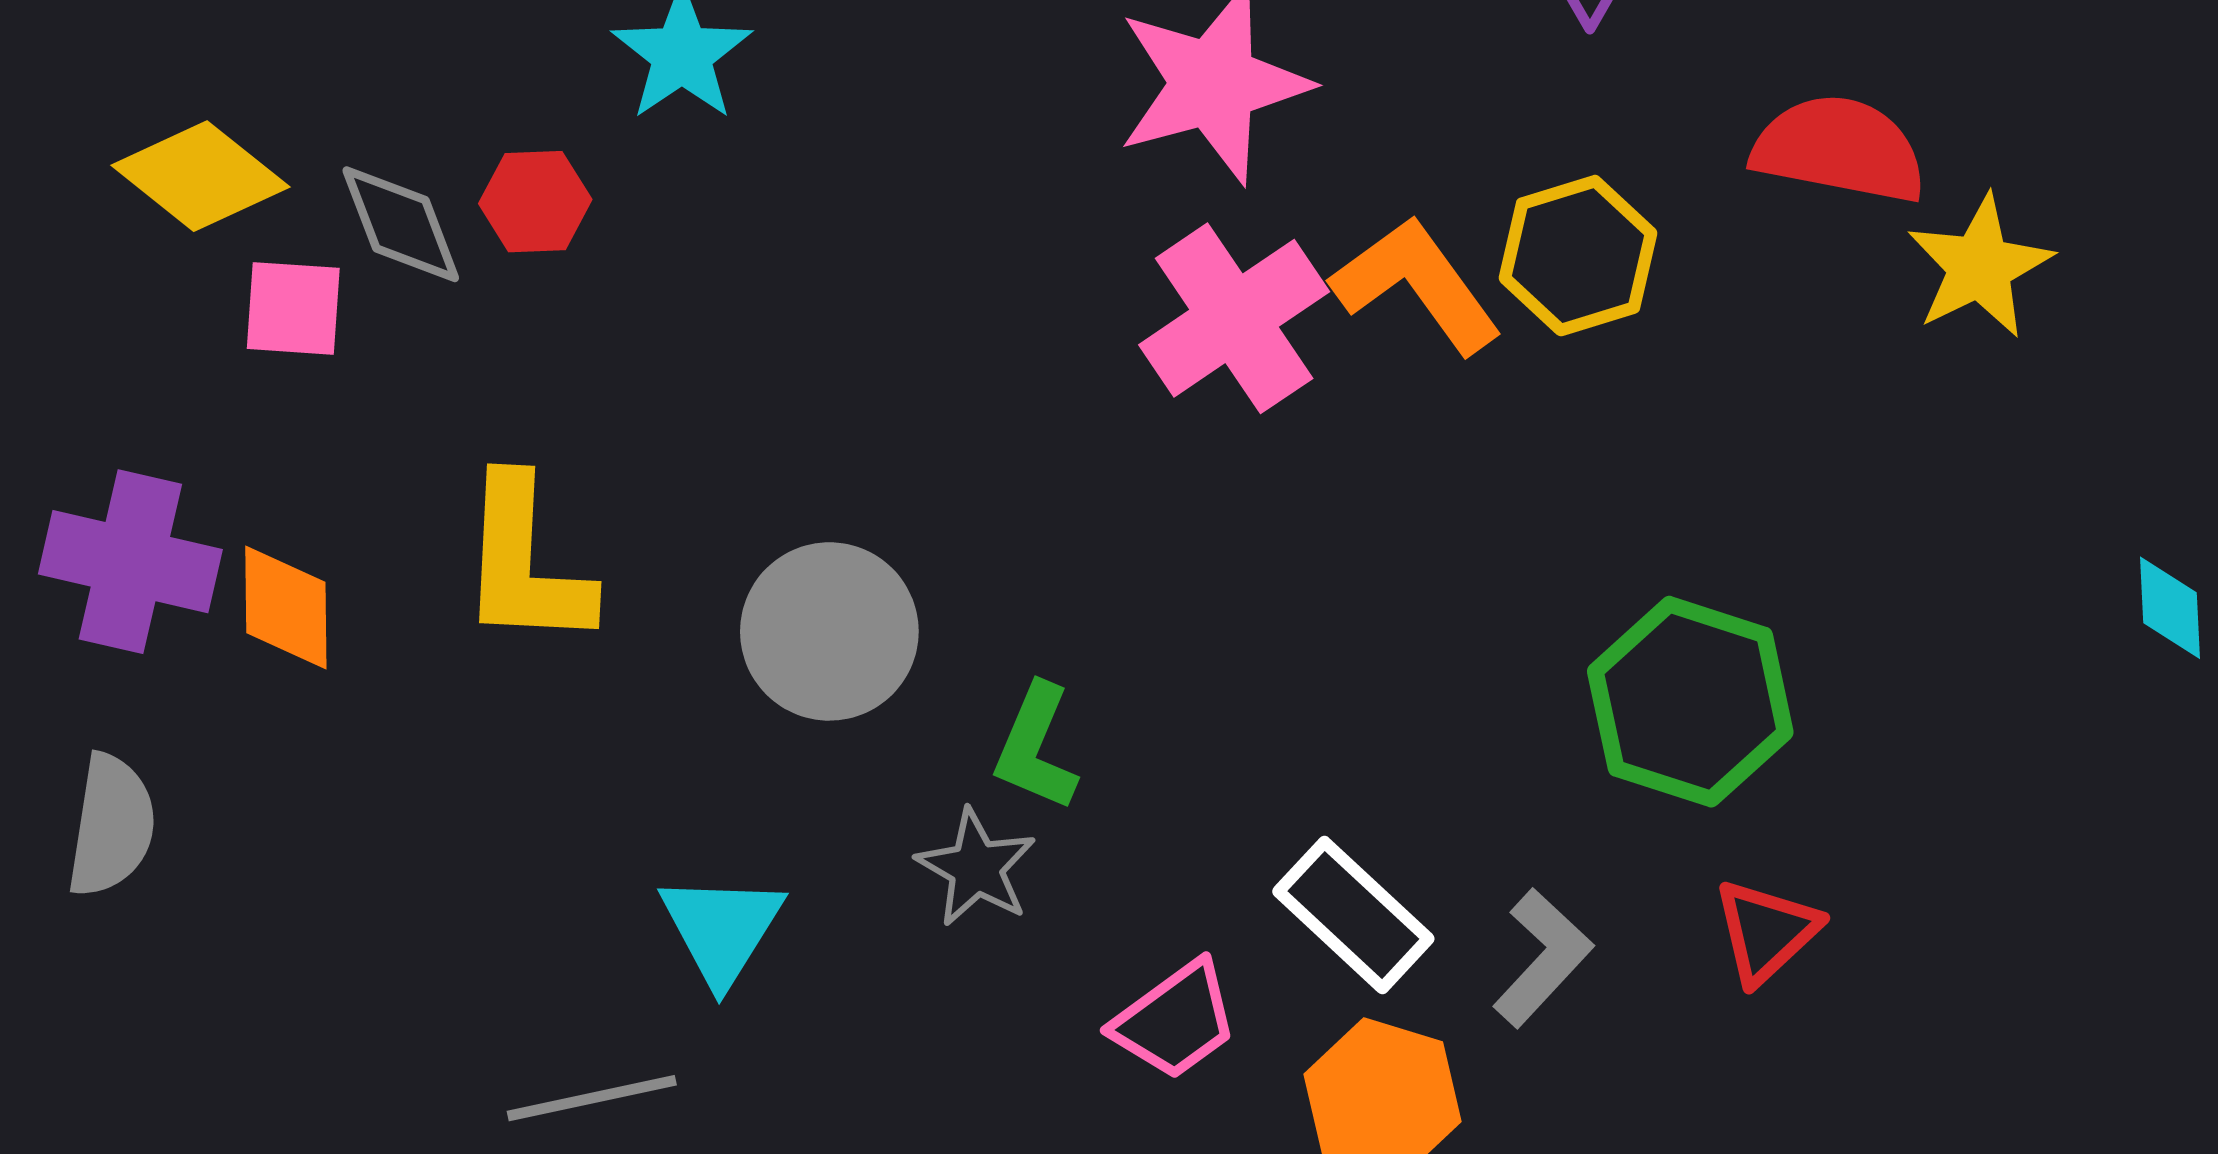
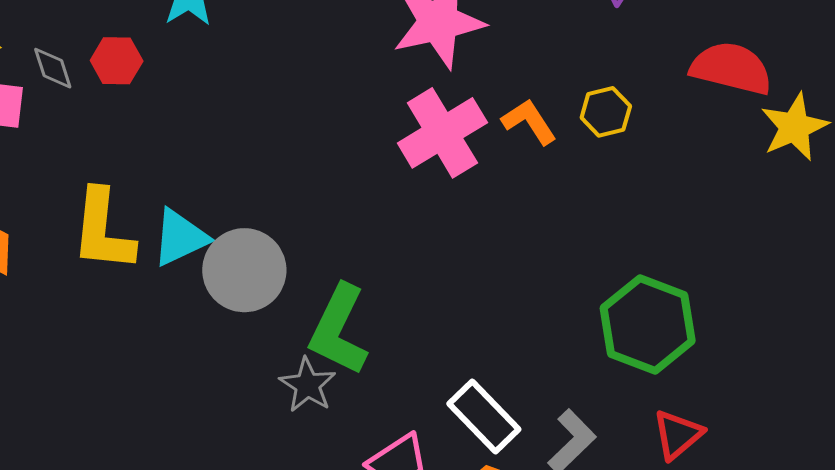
gray diamond: (401, 224) -> (53, 68), size x0.7
yellow hexagon: (1578, 256) -> (606, 112), size x0.7
orange L-shape: (1417, 285) -> (529, 122), size x0.7
green L-shape: (1036, 747) -> (339, 330), size x1.5
cyan triangle: (722, 929) -> (180, 238), moved, turned 30

